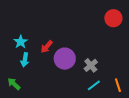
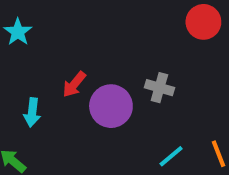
cyan star: (21, 42) -> (18, 32), moved
gray cross: (91, 65) -> (159, 88), moved, turned -32

